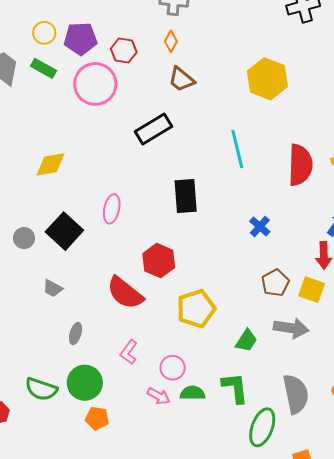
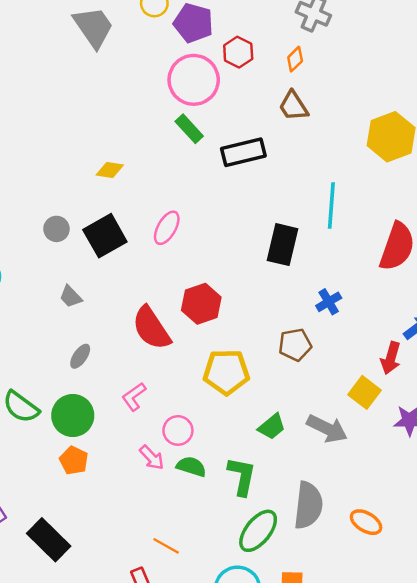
green rectangle: (43, 68) -> (189, 129), moved
yellow diamond: (51, 164) -> (110, 170), moved, size x0.7
black rectangle: (186, 196) -> (283, 245), moved
brown pentagon: (275, 283) -> (295, 345), moved

